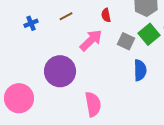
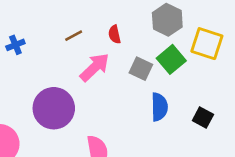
brown line: (66, 16) -> (74, 36), moved

